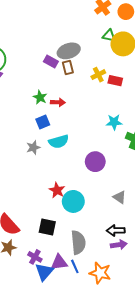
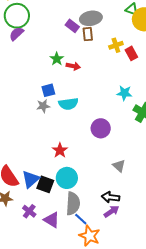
red rectangle: (115, 81) -> (131, 53), turned 40
blue square: (43, 122) -> (48, 90), moved
cyan circle: (73, 201) -> (67, 178), moved
purple arrow: (119, 245) -> (111, 211), turned -35
purple triangle: (59, 262) -> (52, 220), turned 30
blue line: (75, 266) -> (81, 219), moved, turned -32
blue triangle: (44, 272) -> (31, 179), moved

